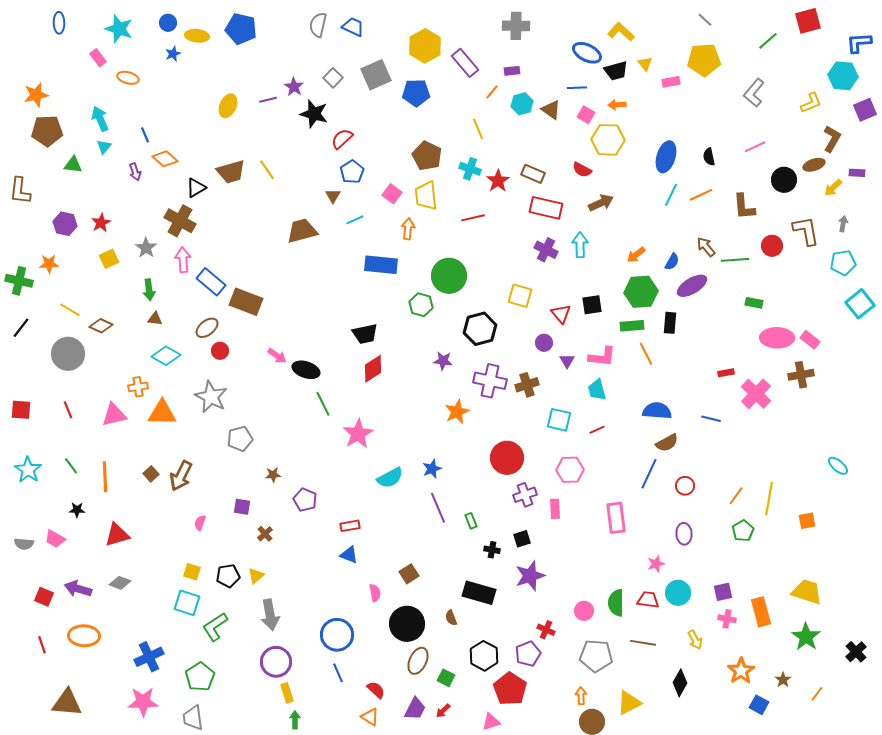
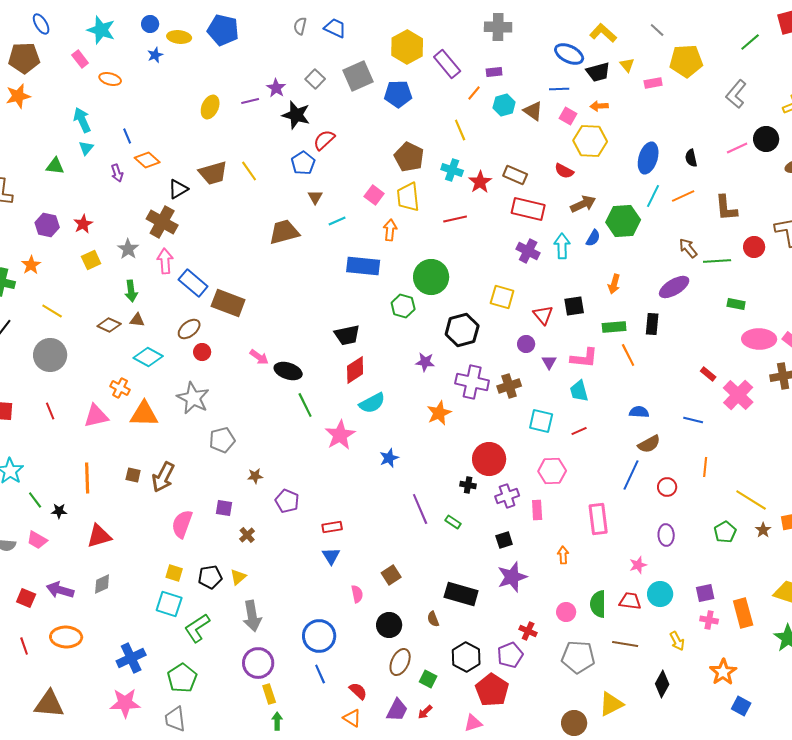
gray line: (705, 20) -> (657, 30), moved
blue ellipse: (59, 23) -> (41, 24), turned -30
gray semicircle: (318, 25) -> (300, 26), size x0.7
brown pentagon: (47, 131) -> (24, 58), moved
blue pentagon: (352, 172) -> (303, 163), moved
black circle: (784, 180) -> (766, 139), moved
orange arrow: (636, 255) -> (614, 284), moved, turned -36
blue semicircle: (672, 262) -> (593, 238), moved
orange star: (49, 264) -> (31, 265), turned -30
green hexagon: (641, 292) -> (623, 221), moved
brown diamond: (101, 326) -> (109, 325), moved
red rectangle: (726, 373) -> (708, 374), turned 49
orange cross: (138, 387) -> (120, 388), turned 36
blue semicircle: (657, 411) -> (639, 412), size x0.7
green line: (71, 466) -> (35, 500), moved
blue star: (432, 469) -> (389, 458), moved
brown square: (151, 474) -> (133, 475), turned -35
cyan semicircle: (390, 478) -> (372, 403), moved
orange line: (736, 496) -> (705, 467), moved, turned -30
yellow line: (769, 499) -> (751, 500), turned -68
green rectangle: (471, 521) -> (453, 522), turned -35
pink semicircle: (200, 523) -> (182, 524), size x1.8
black cross: (492, 550) -> (468, 485), moved
blue triangle: (349, 555) -> (331, 556), turned 36
gray diamond: (120, 583) -> (102, 584), turned -45
black circle: (407, 624) -> (389, 625), size x0.7
brown star: (783, 680) -> (763, 530), moved
orange arrow: (581, 696) -> (563, 555), moved

